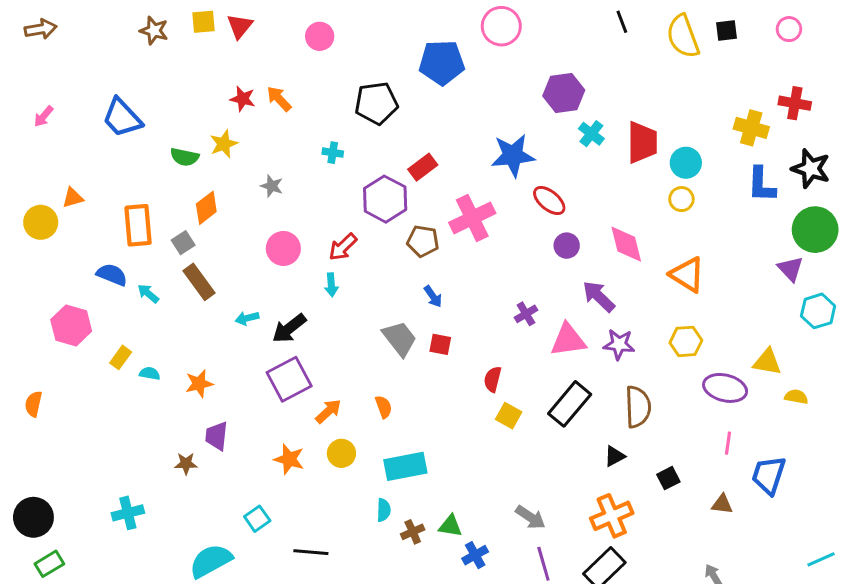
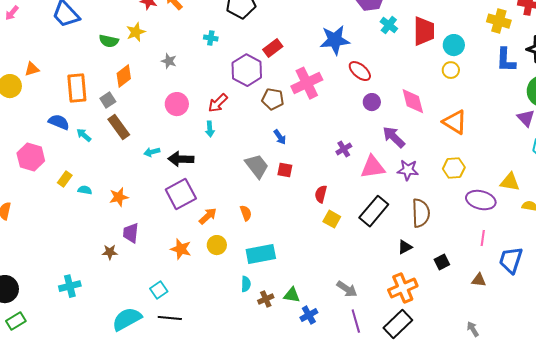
black arrow: (289, 328) -> (181, 159), turned 40
black line: (311, 552) -> (170, 318), moved

